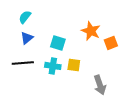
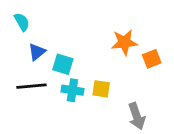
cyan semicircle: (25, 17) -> (22, 22), moved, turned 112
orange star: (91, 31) -> (124, 42), turned -30
cyan square: (58, 43) -> (63, 64), moved

